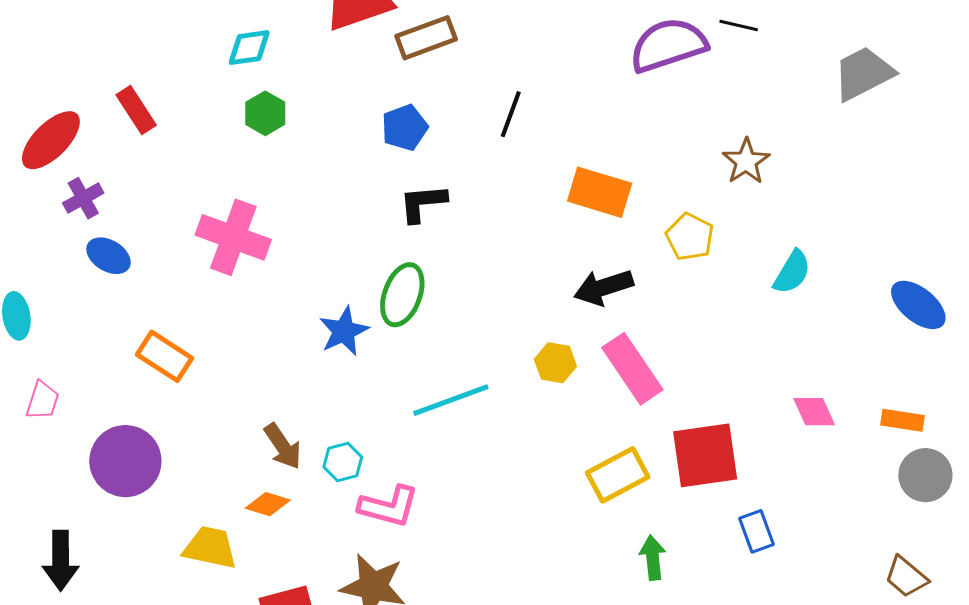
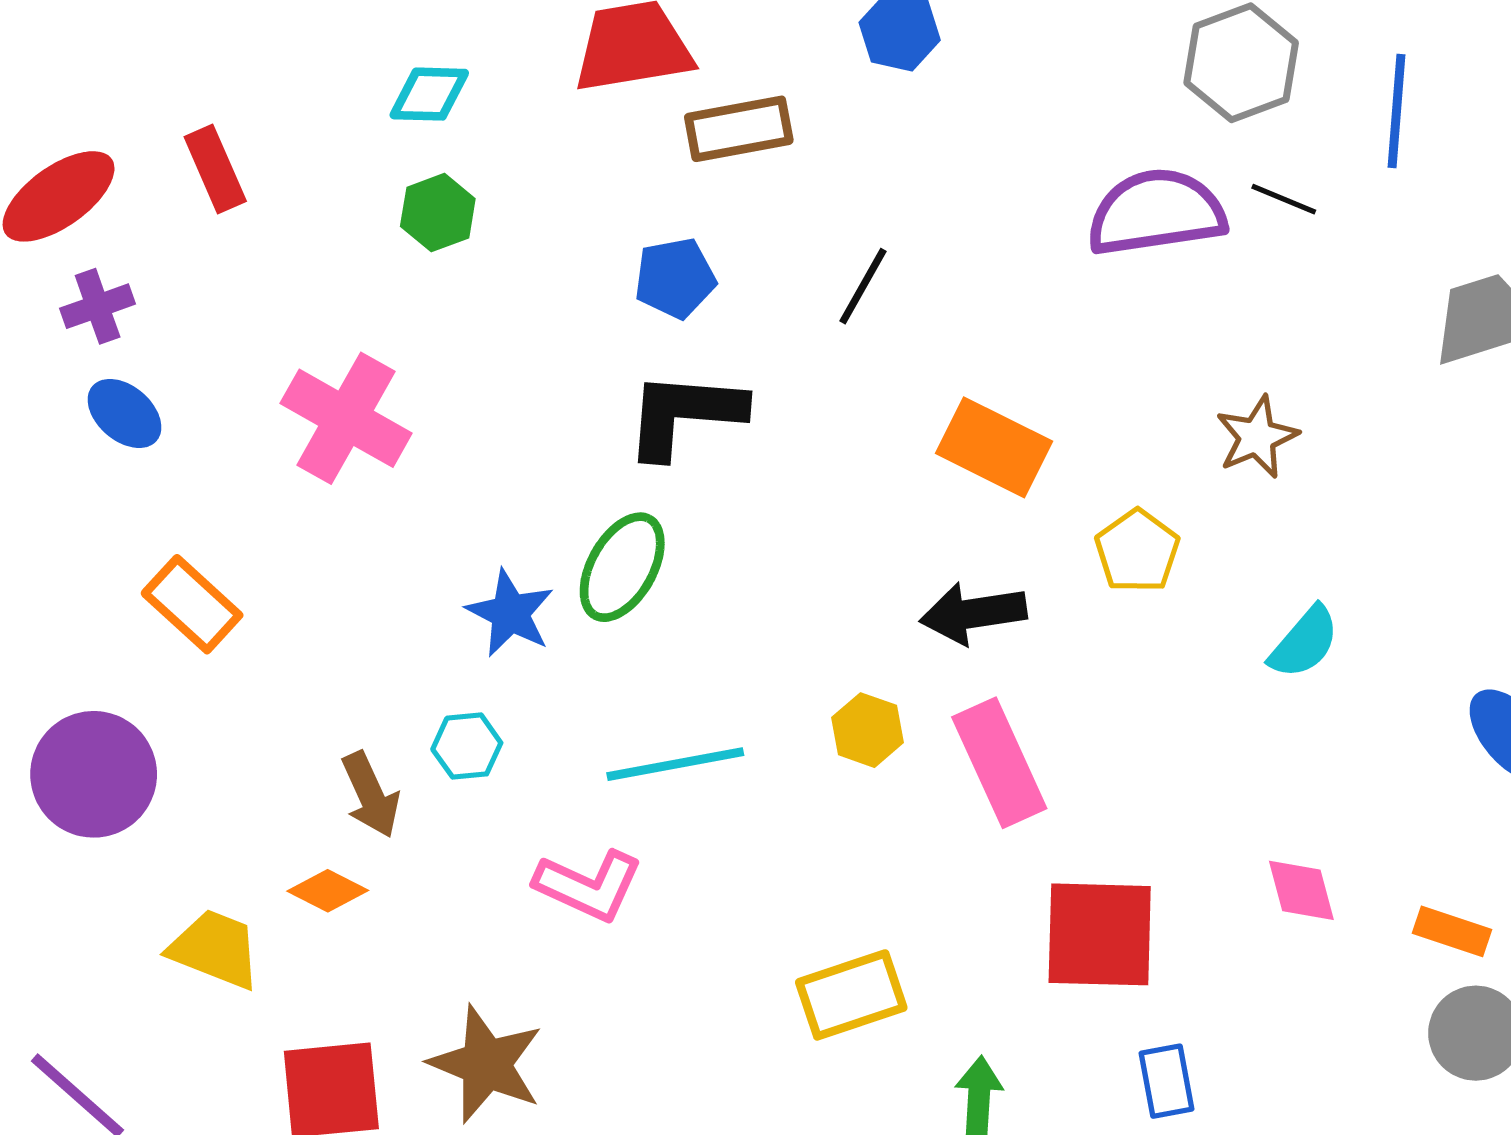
black L-shape: (423, 203) -> (684, 414), size x1.4
blue star: (344, 331) -> (510, 613), turned -30
cyan hexagon: (343, 462) -> (467, 746), moved
yellow rectangle: (618, 475) -> (851, 995), moved
pink L-shape: (389, 506) -> (589, 886), moved

